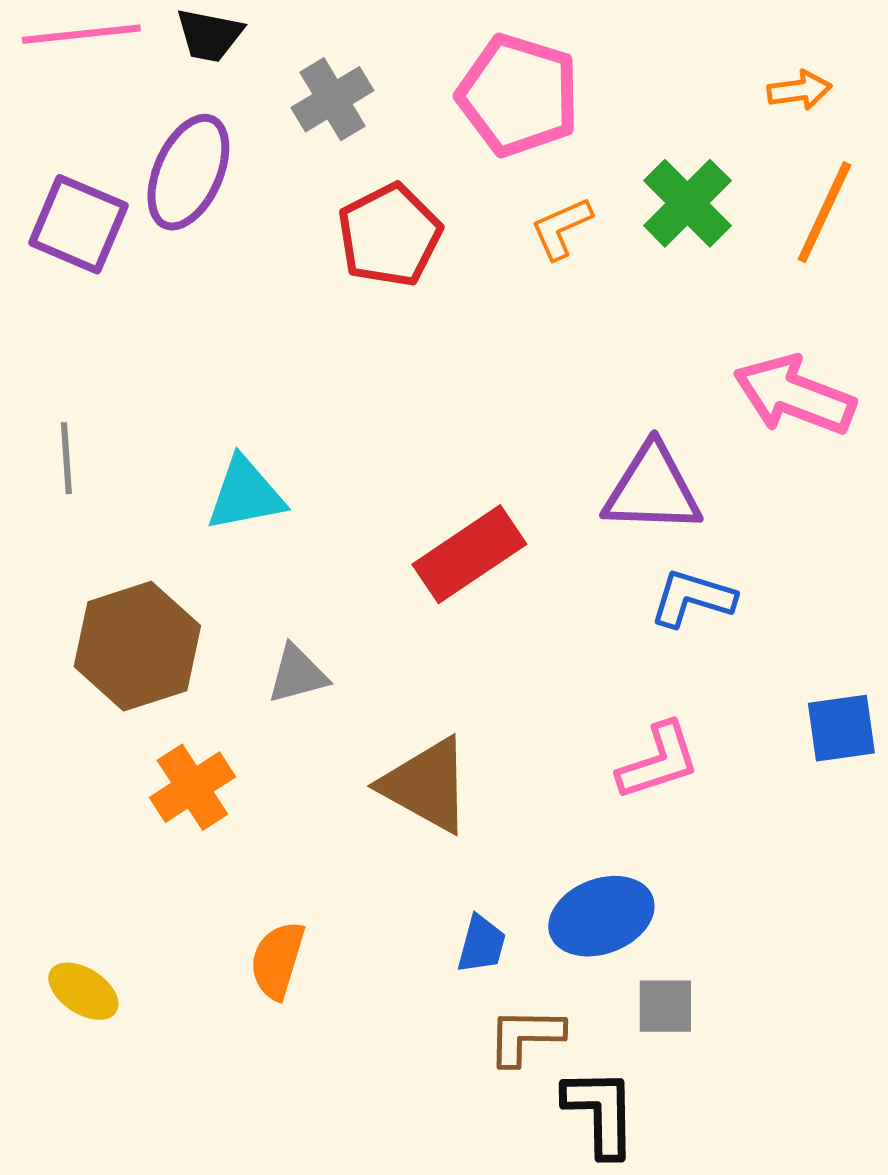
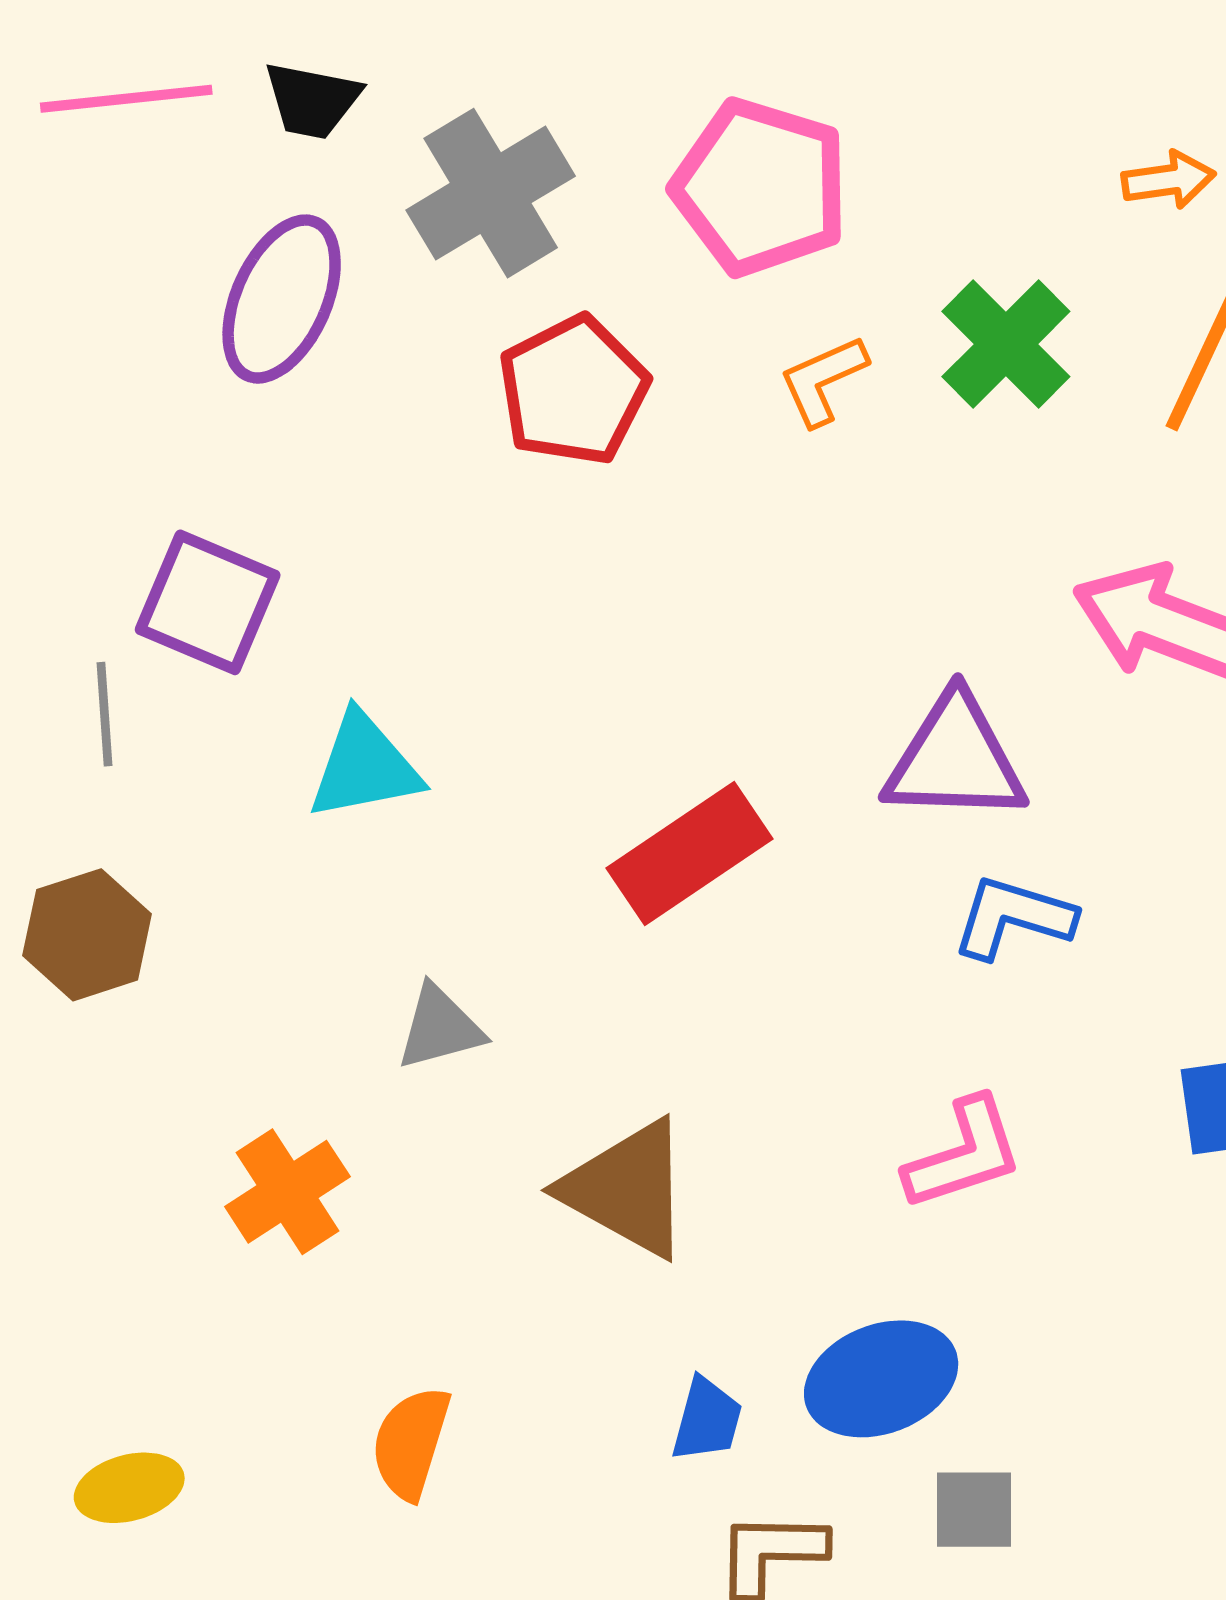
gray cross: (332, 99) -> (491, 193), size x1.4
purple square: (78, 224) -> (208, 602), moved
brown hexagon: (137, 646) -> (87, 935), moved, size x0.7
yellow ellipse: (83, 991) -> (129, 1488), turned -48

